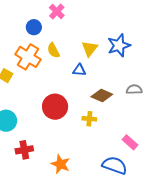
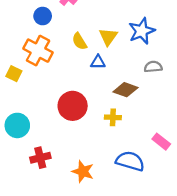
yellow semicircle: (53, 50) -> (79, 41), moved
gray semicircle: (134, 89) -> (153, 67), moved
blue semicircle: (115, 165) -> (130, 161), moved

